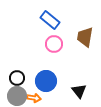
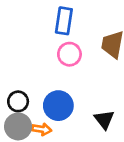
blue rectangle: (50, 20) -> (64, 21), turned 60

